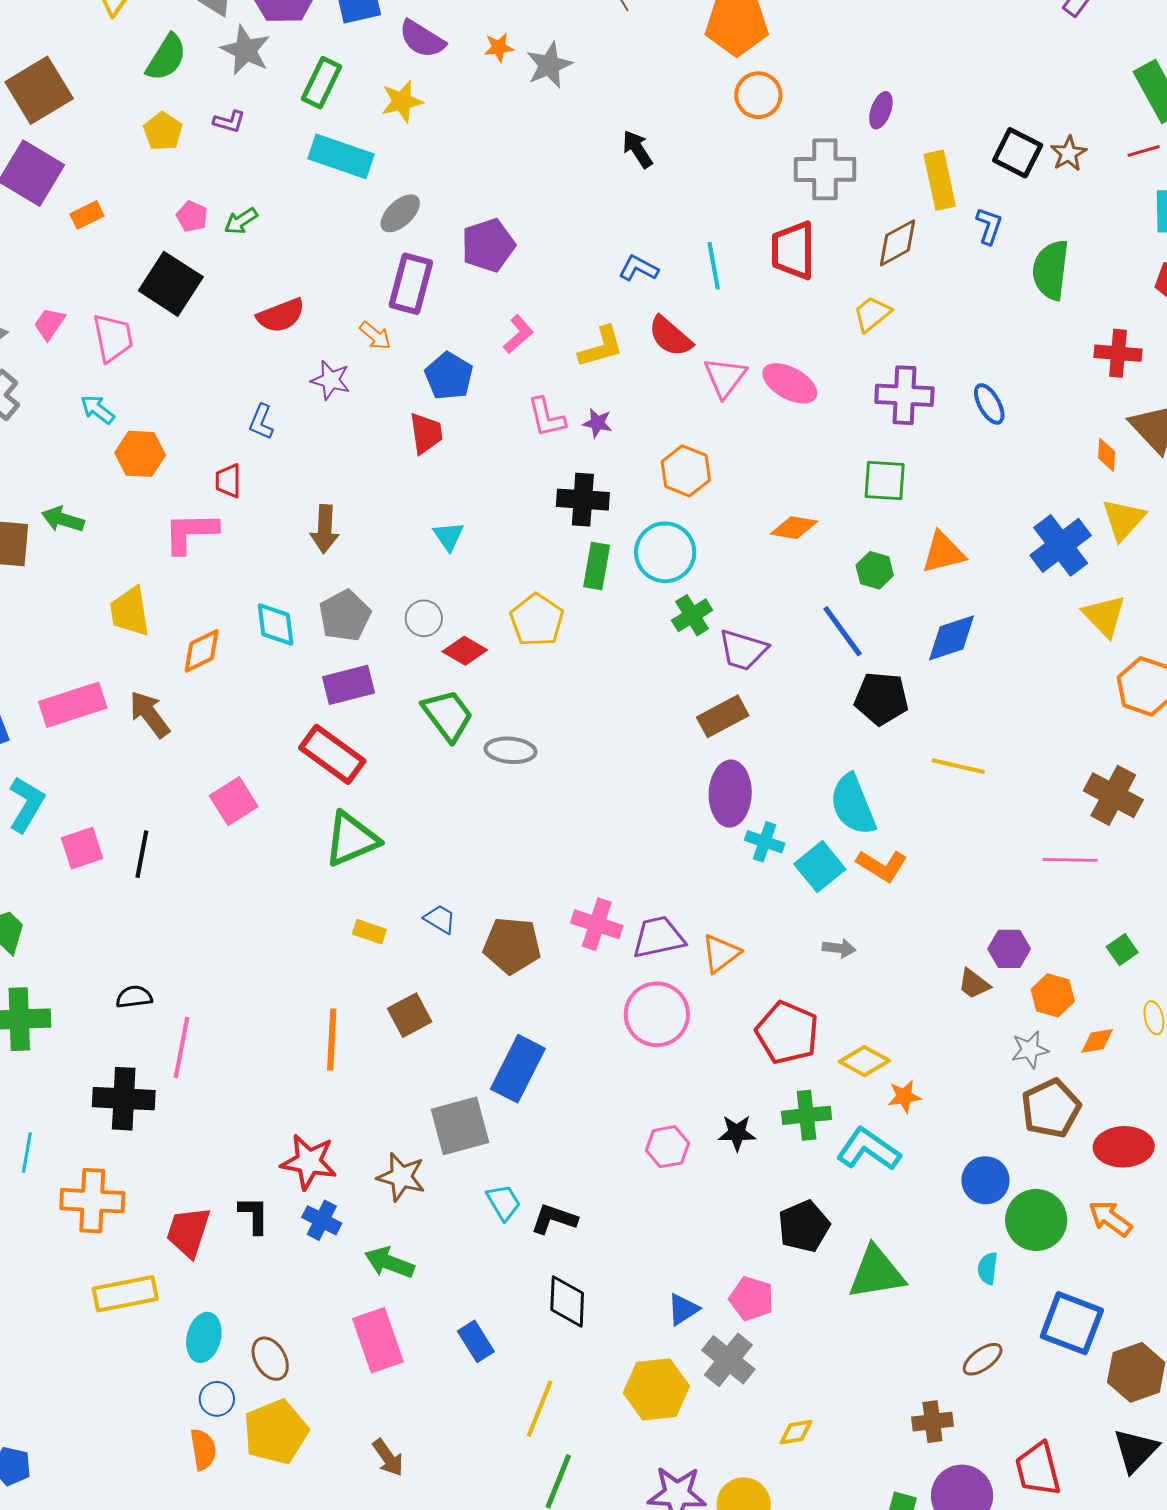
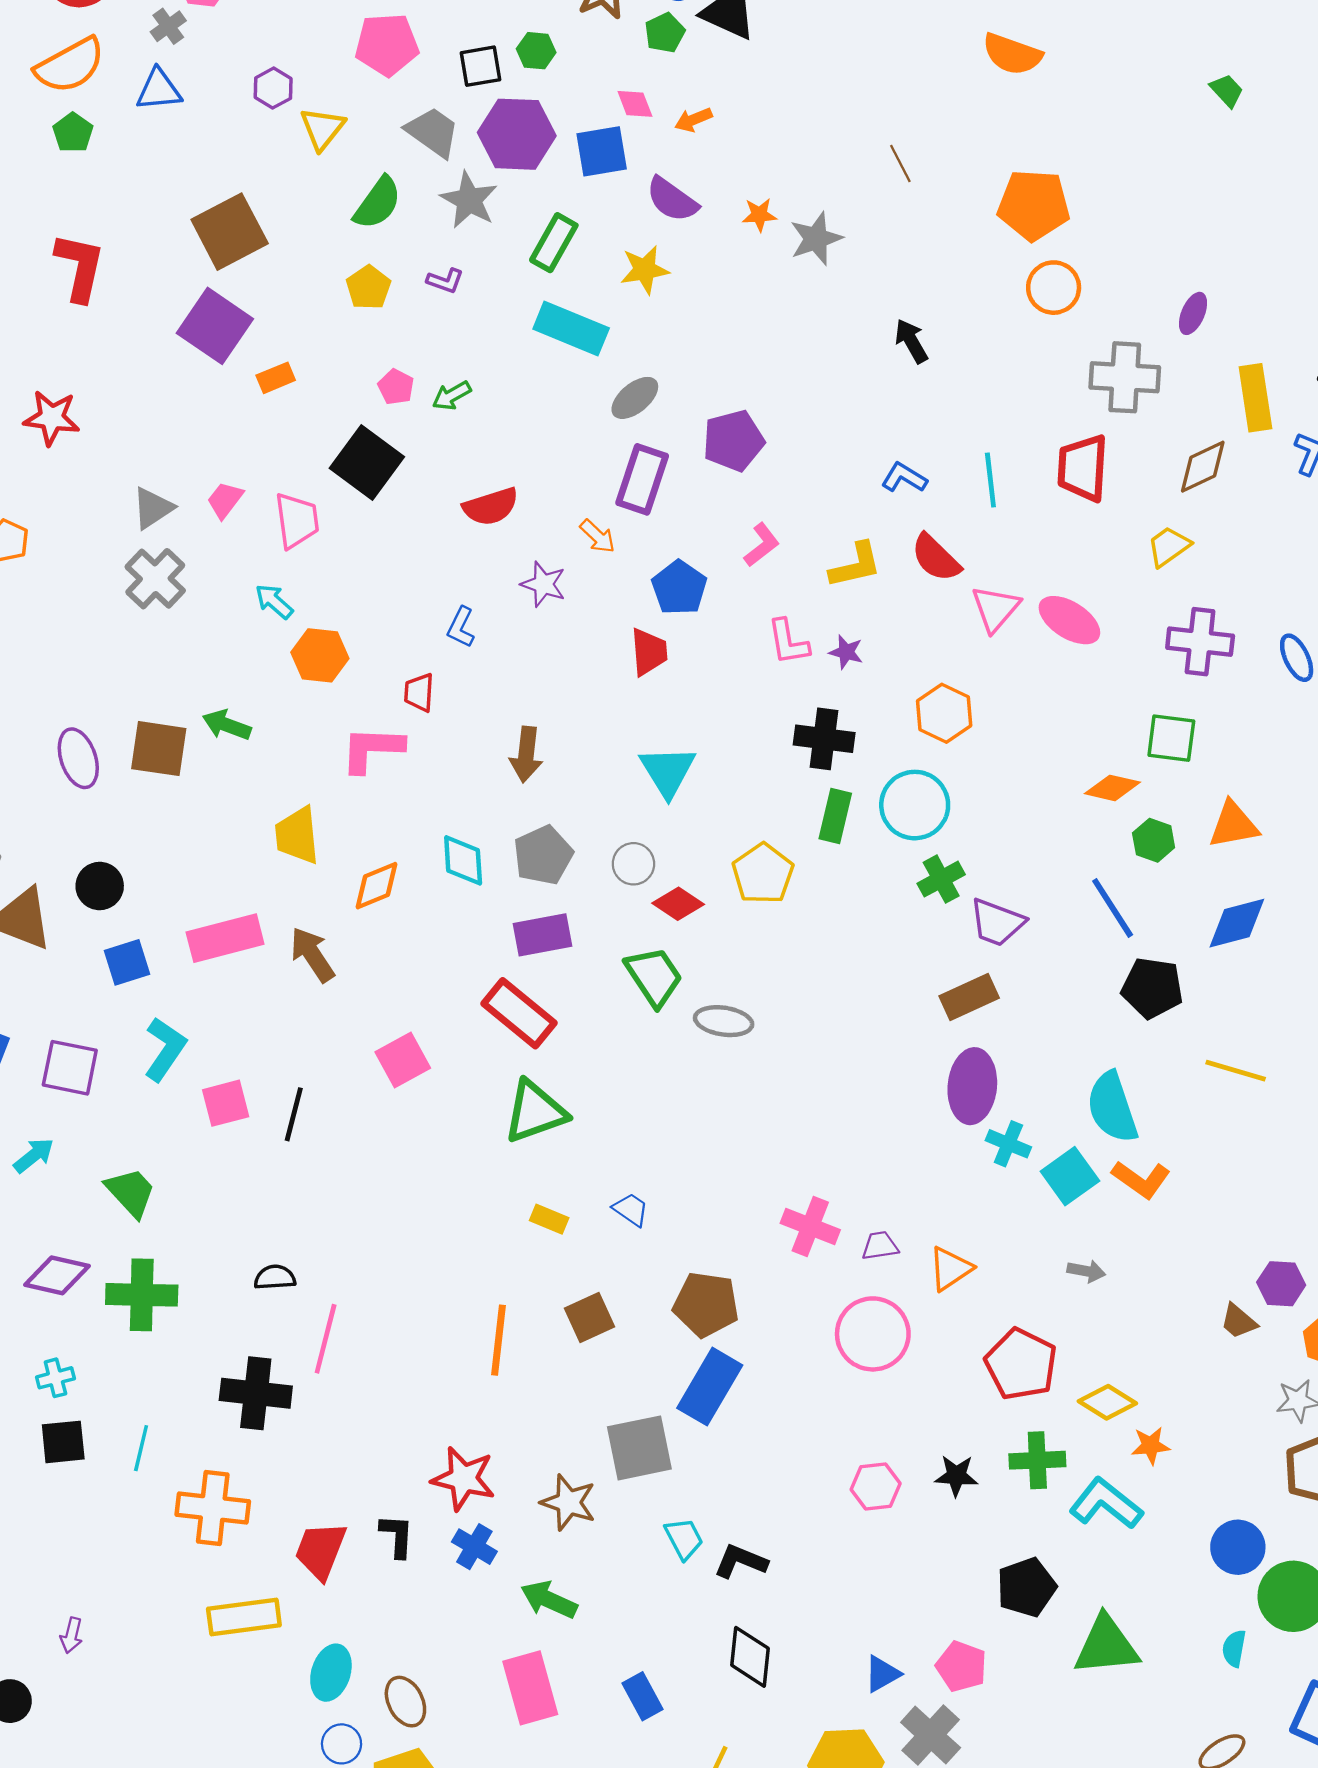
orange diamond: (794, 528) -> (1112, 788), moved
cyan triangle: (449, 536) -> (668, 771), size x1.6
purple trapezoid: (658, 937) -> (880, 1246), size x0.6
brown pentagon: (512, 945) -> (706, 1304), moved

